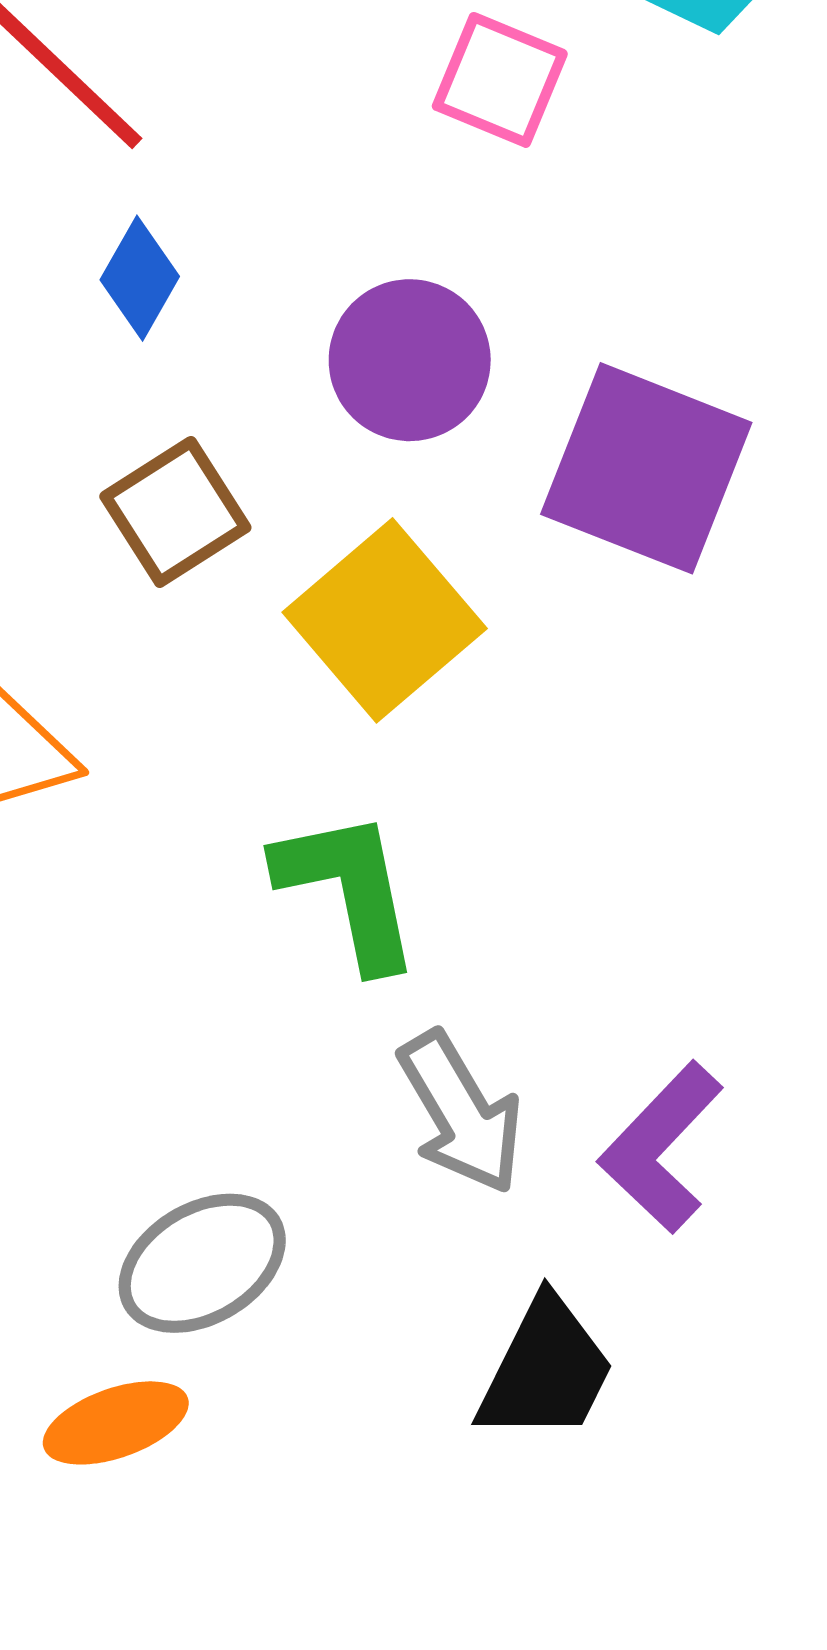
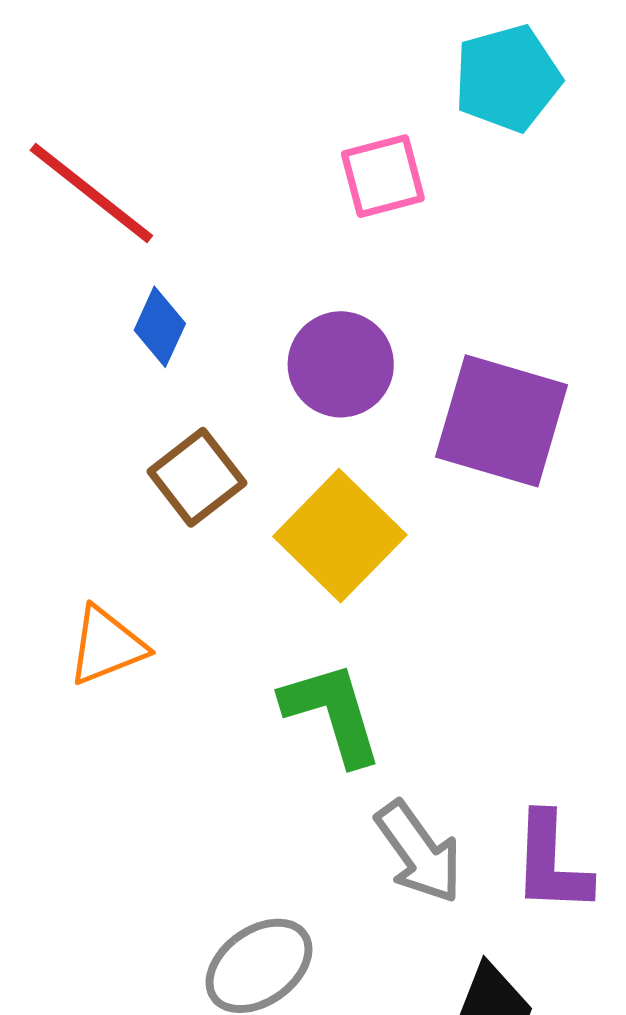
pink square: (500, 80) -> (383, 176), turned -32
purple L-shape: (661, 1147) -> (551, 863), turned -36

